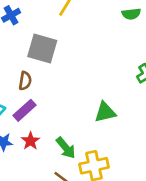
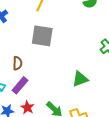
gray square: (42, 48) -> (42, 36), moved

